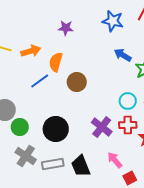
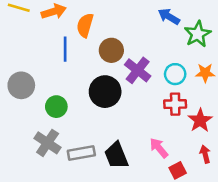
blue line: (40, 81) -> (65, 49), turned -54
green circle: (20, 127) -> (56, 107), moved
purple cross: (102, 127) -> (138, 70), moved
black circle: (56, 129) -> (105, 92), moved

